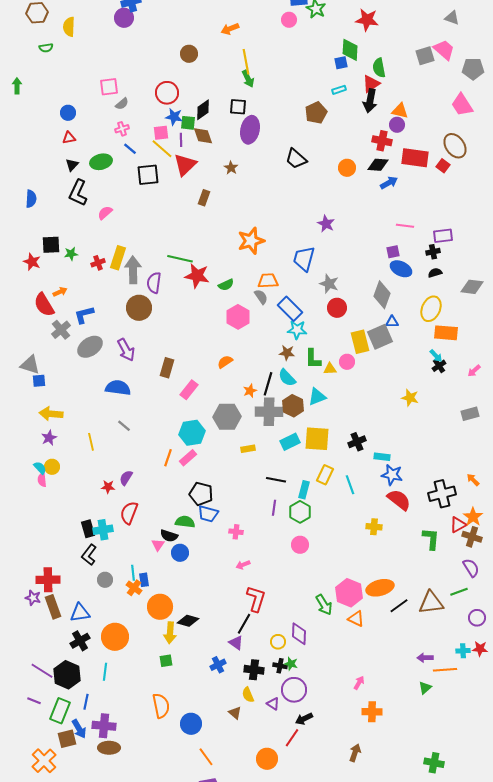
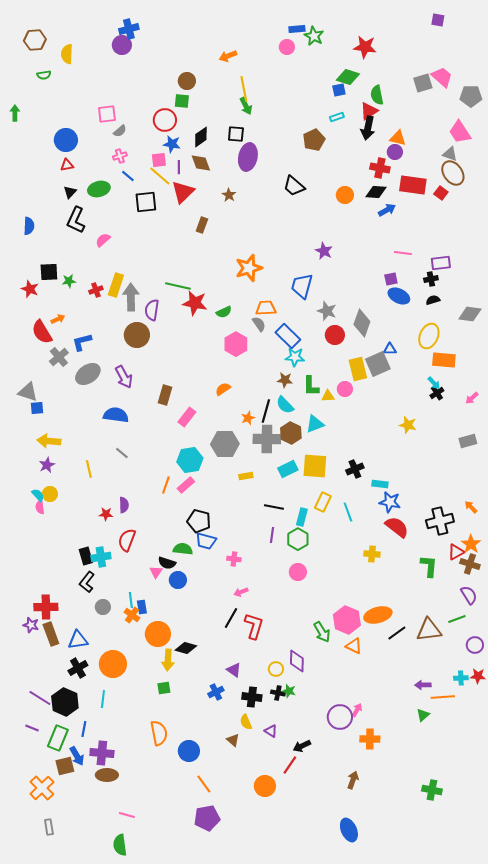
gray triangle: (452, 18) -> (450, 154), moved
green diamond: (350, 50) -> (348, 77), turned -75
blue circle: (68, 113) -> (66, 140), size x1.5
green square: (188, 123) -> (182, 101), moved
gray diamond: (382, 295) -> (362, 323), moved
purple semicircle: (126, 478) -> (124, 505), turned 147
black line: (244, 624) -> (231, 618), moved
purple circle: (294, 690) -> (340, 717), moved

